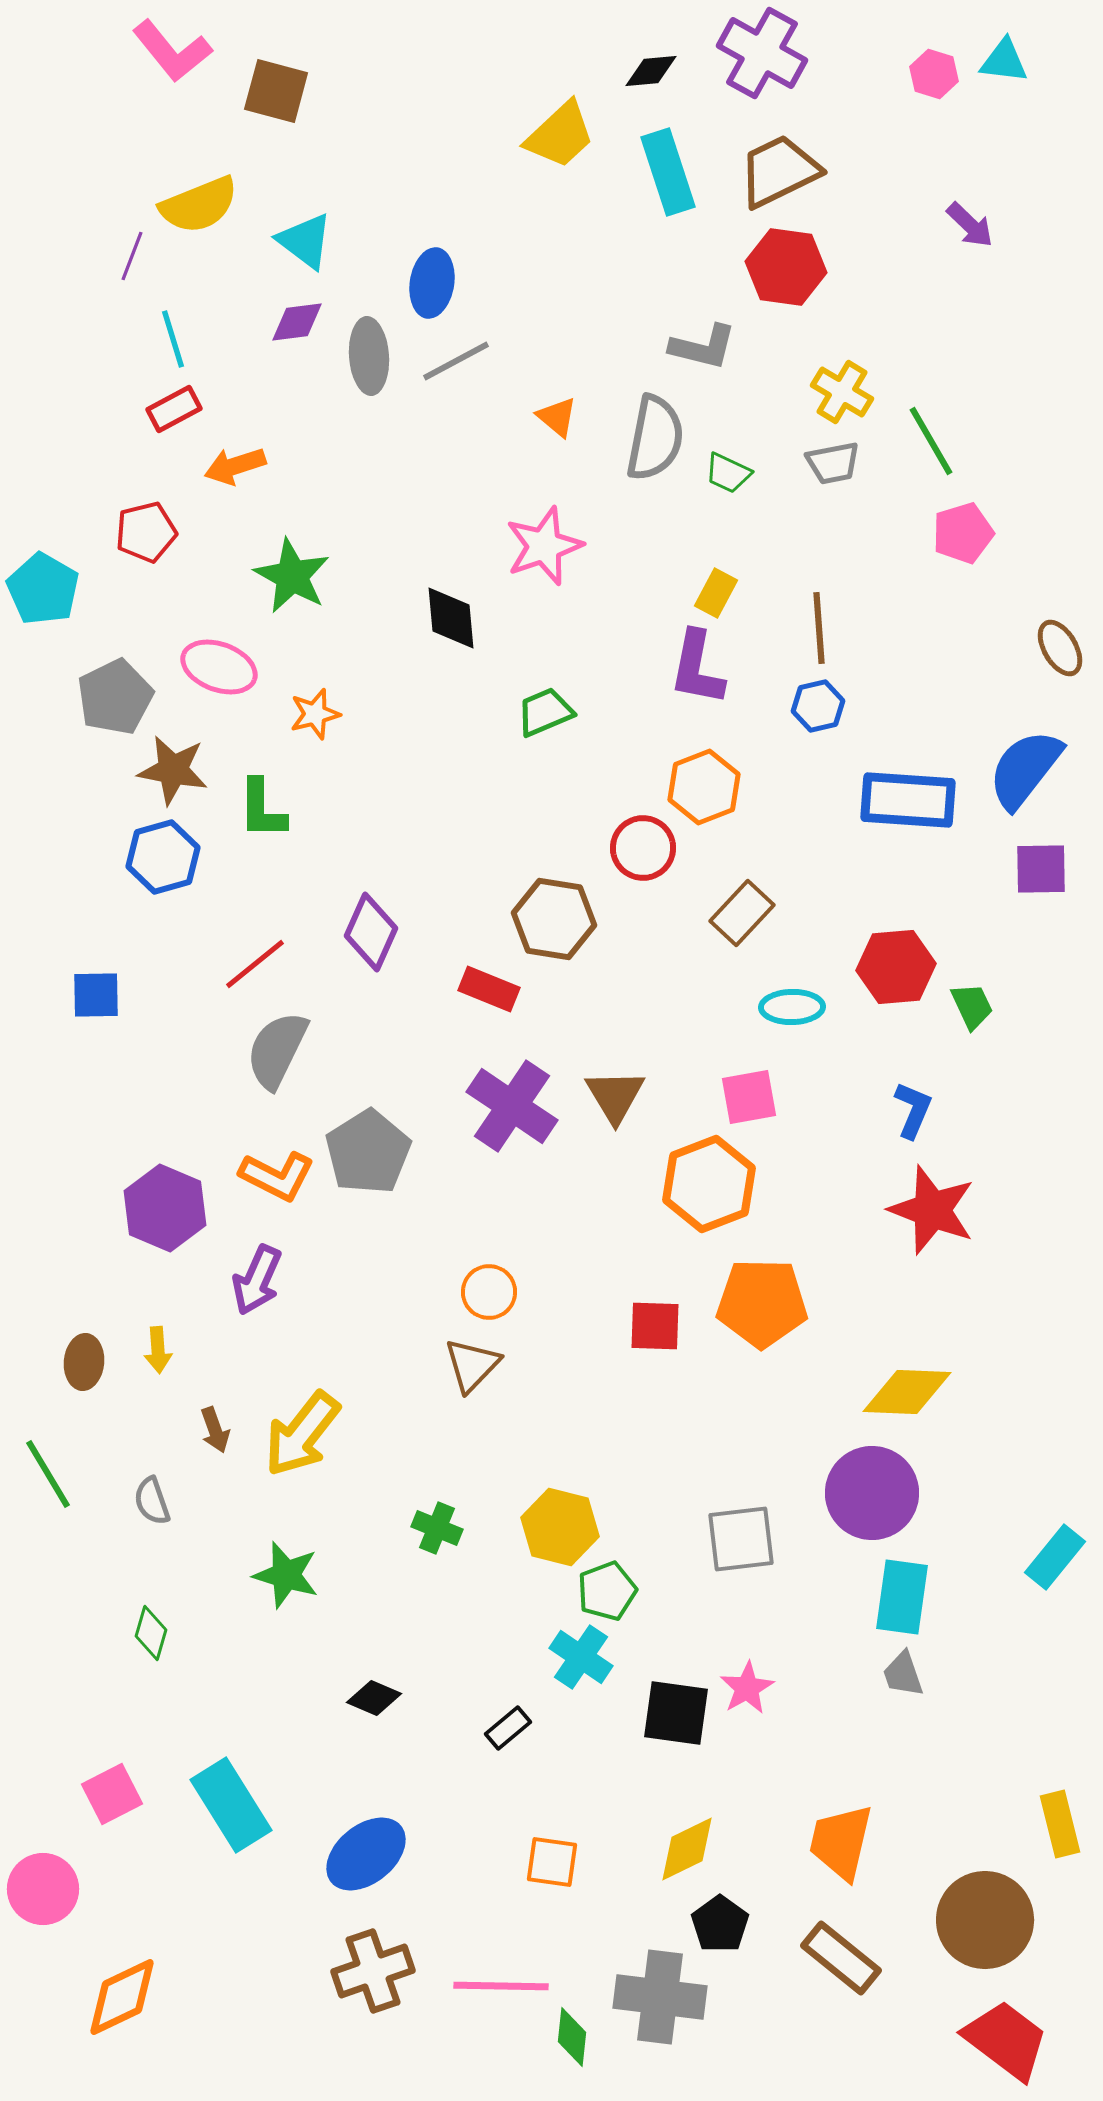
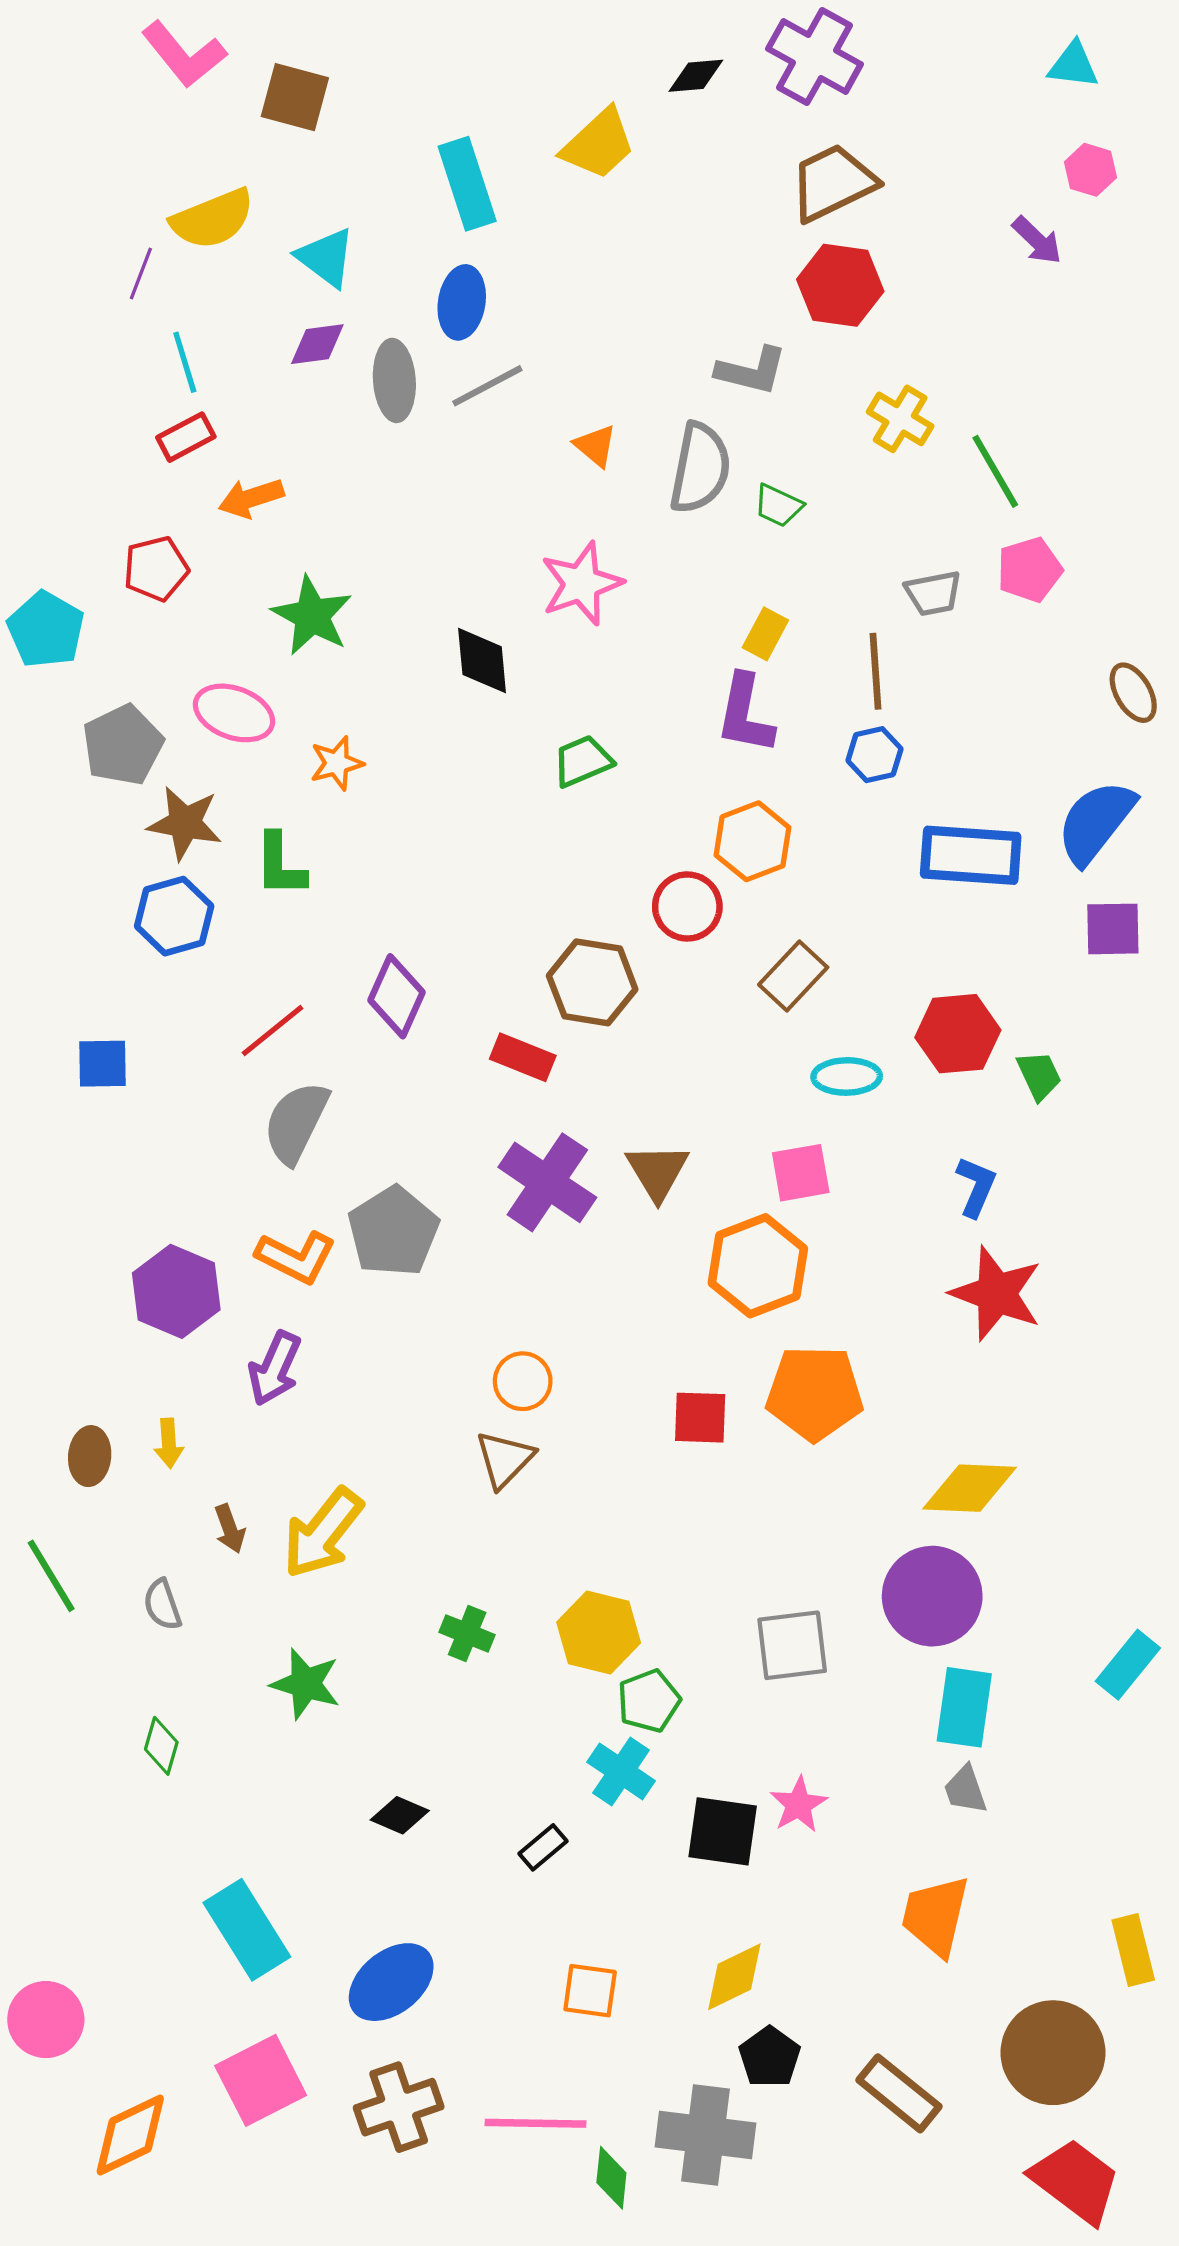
pink hexagon: (934, 74) -> (1090, 170), moved
cyan rectangle: (668, 172) -> (467, 184), moved
gray trapezoid: (833, 463) -> (933, 593), moved
pink square: (112, 1794) -> (261, 2080), moved, size x1.4
orange trapezoid: (841, 1842) -> (935, 1916), moved

